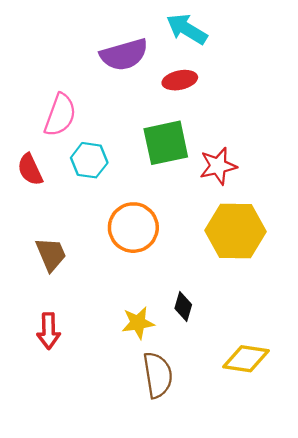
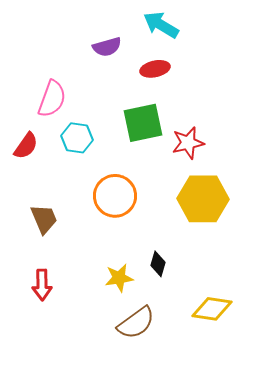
purple semicircle: (124, 55) -> (107, 47), size x0.7
red semicircle: (30, 170) -> (26, 146), turned -120
brown semicircle: (158, 375) -> (136, 323), turned 63

